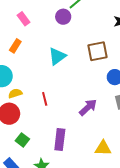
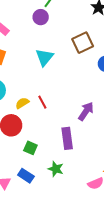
yellow semicircle: (15, 93) -> (22, 103), moved
purple arrow: (88, 107) -> (86, 111), moved

